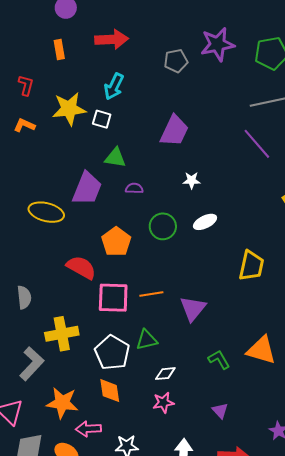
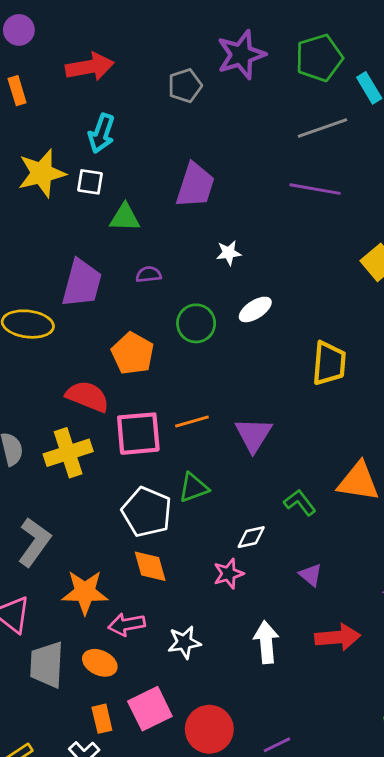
purple line: (257, 144) -> (315, 189), turned -32
green triangle: (115, 158) -> (125, 218), moved
yellow cross: (62, 334) -> (68, 453), moved
white diamond: (165, 374) -> (251, 537), moved

